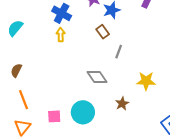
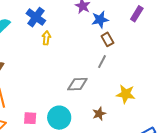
blue cross: (62, 13) -> (36, 17), moved
brown rectangle: (103, 32) -> (107, 39), moved
gray diamond: (97, 77) -> (77, 84), turned -65

